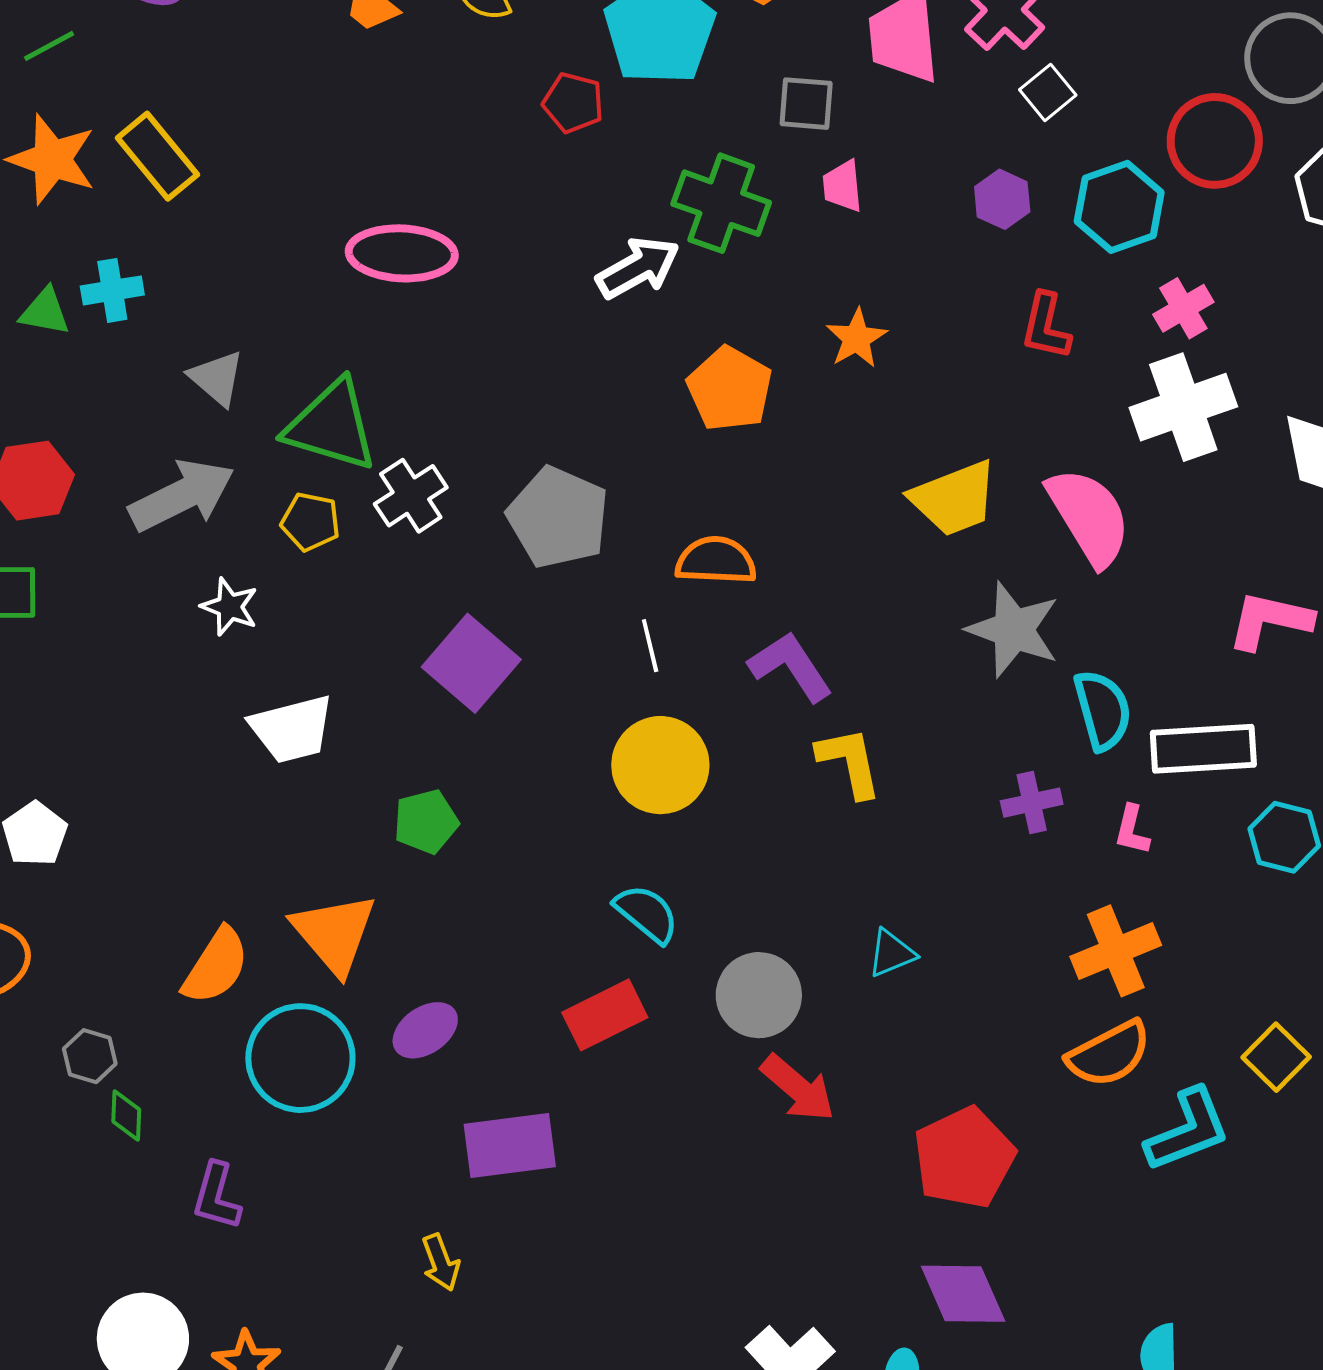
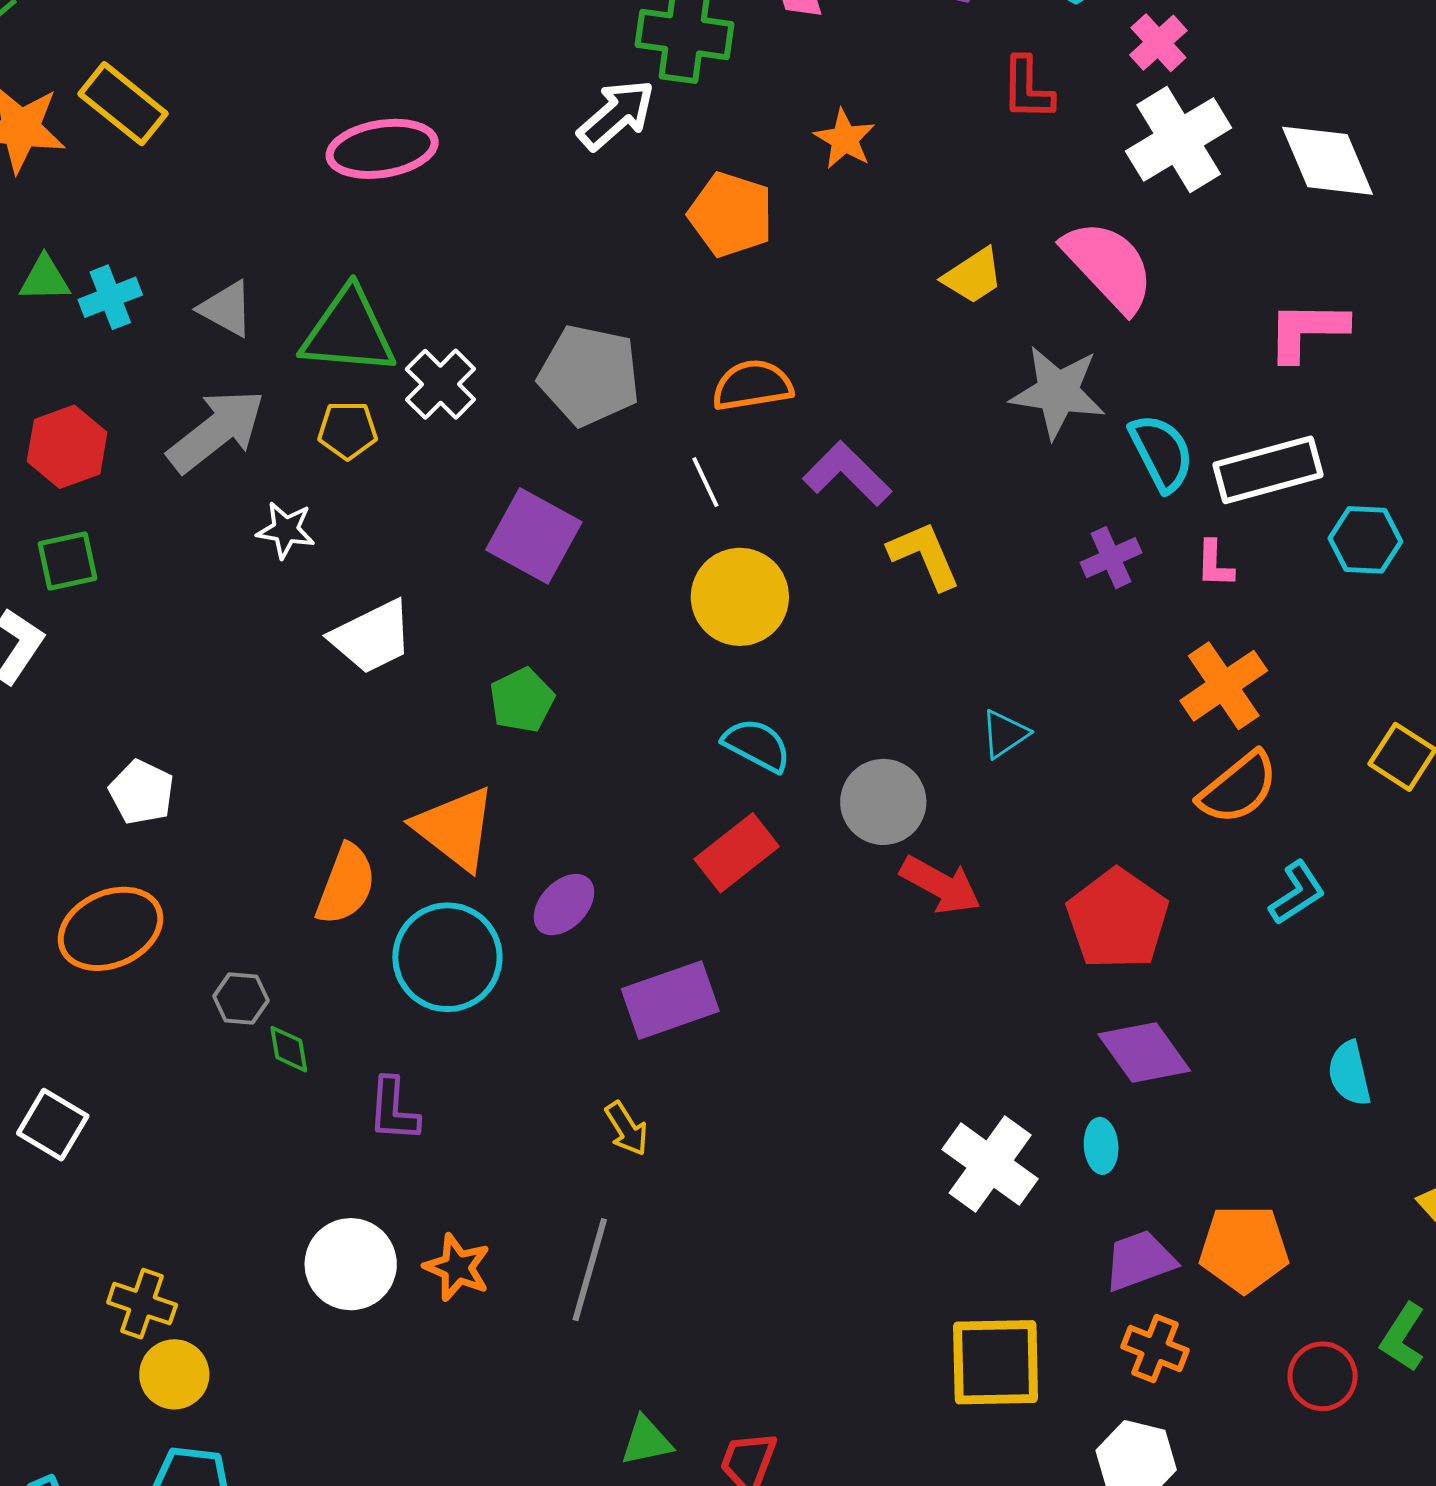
cyan cross: (112, 290) -> (110, 297), moved
yellow trapezoid: (954, 499) -> (973, 276), size x0.7
cyan L-shape: (1188, 1130) -> (1297, 893), moved, size x0.7

